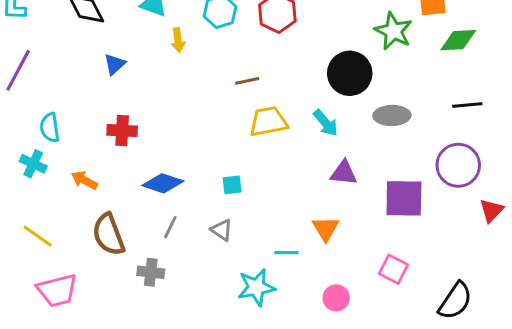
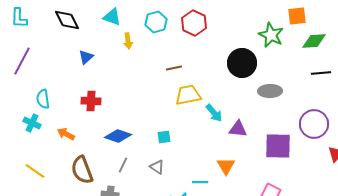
black line: (467, 105) -> (321, 73), moved
cyan arrow: (326, 123) -> (214, 113), moved

